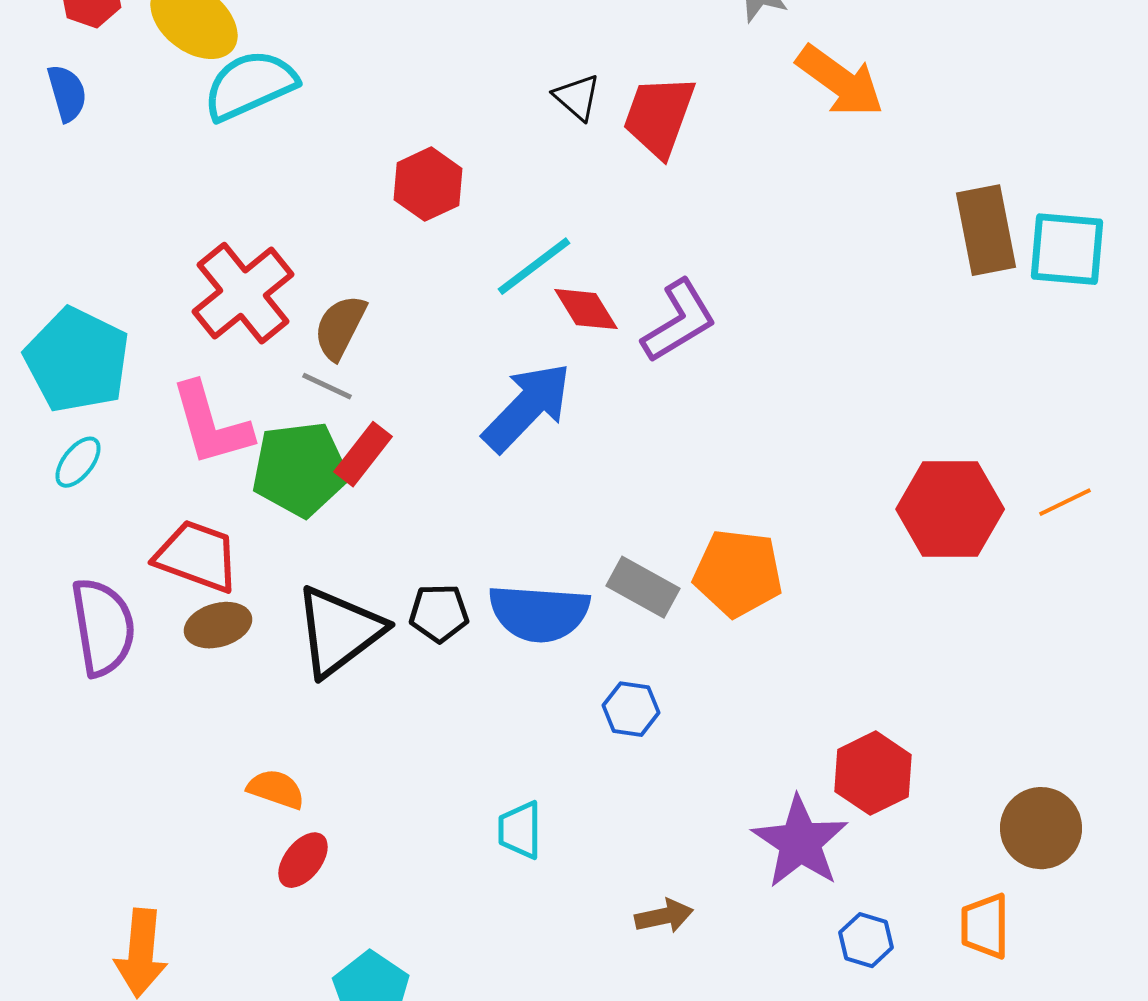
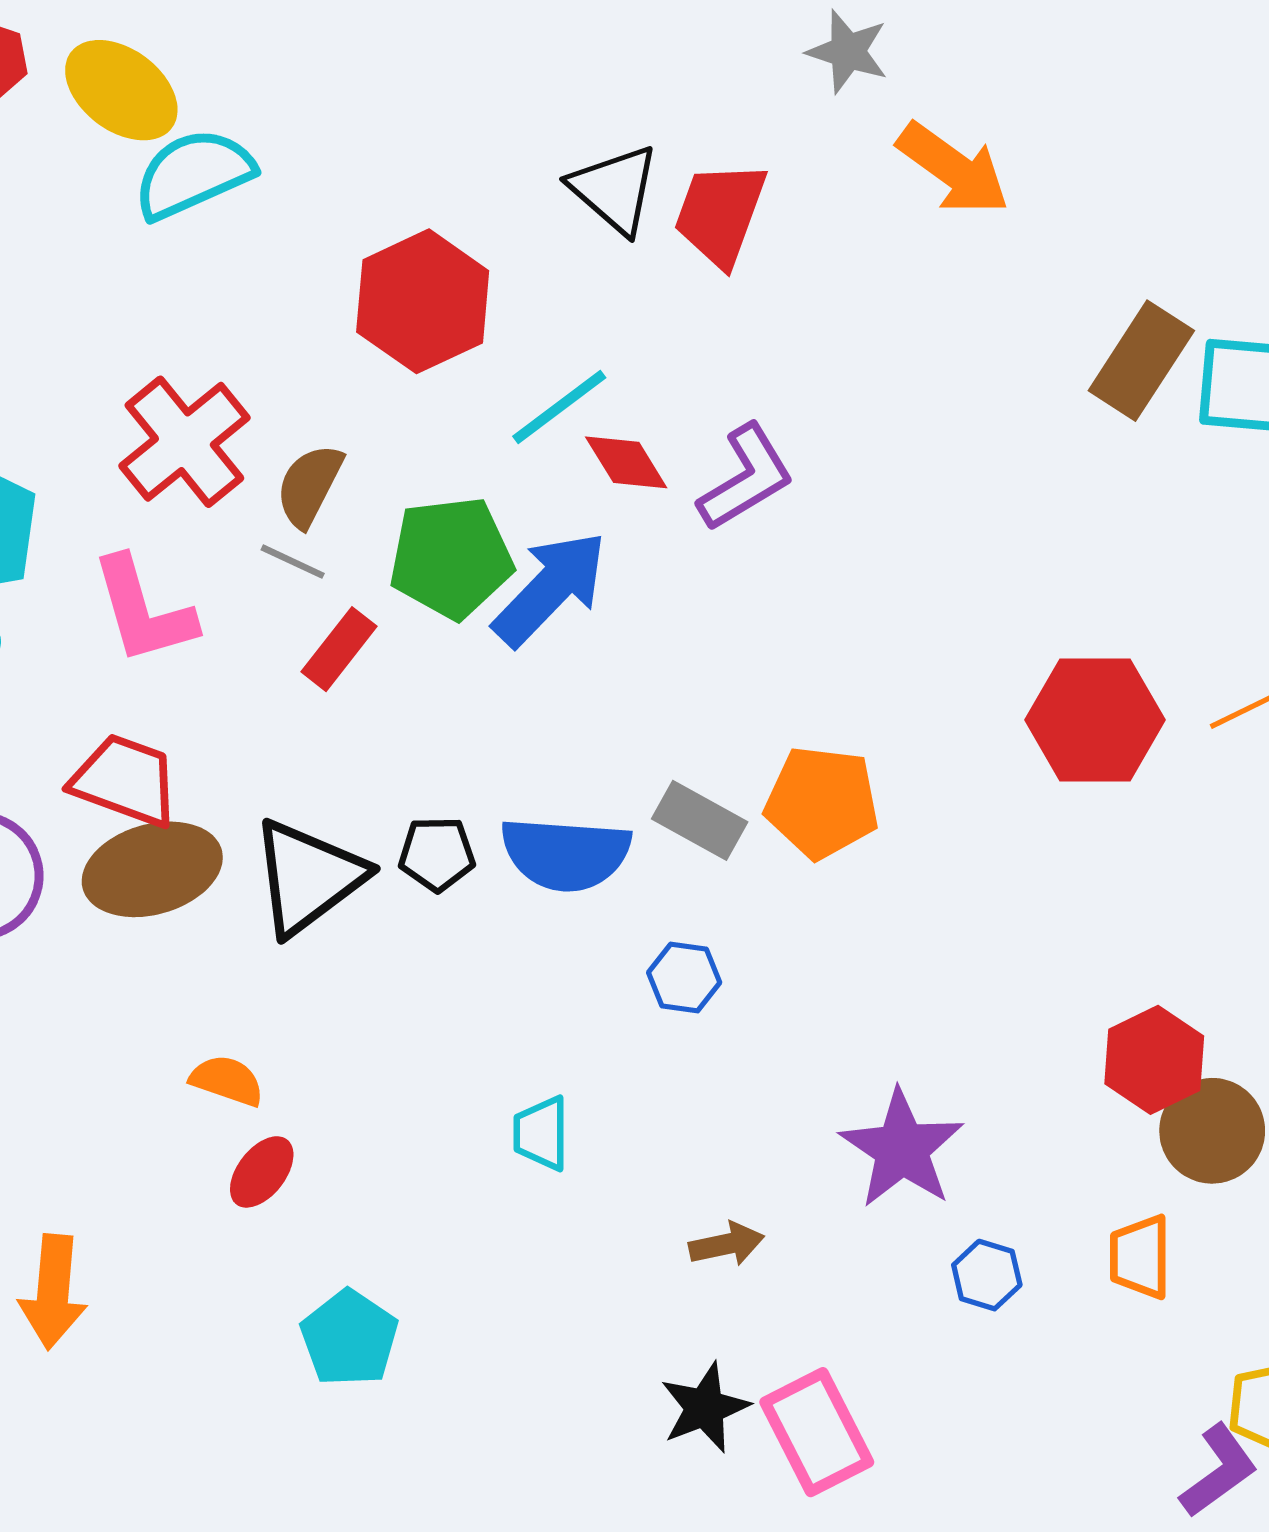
black triangle: (577, 97) -> (615, 189), size x1.5
red hexagon: (428, 184) -> (423, 301), size x1.5
brown rectangle: (986, 230) -> (1141, 361), turned 44
green pentagon: (300, 469) -> (451, 558), moved
brown ellipse: (218, 625) -> (152, 869), size x1.6
red hexagon: (873, 773) -> (1154, 1060), moved

